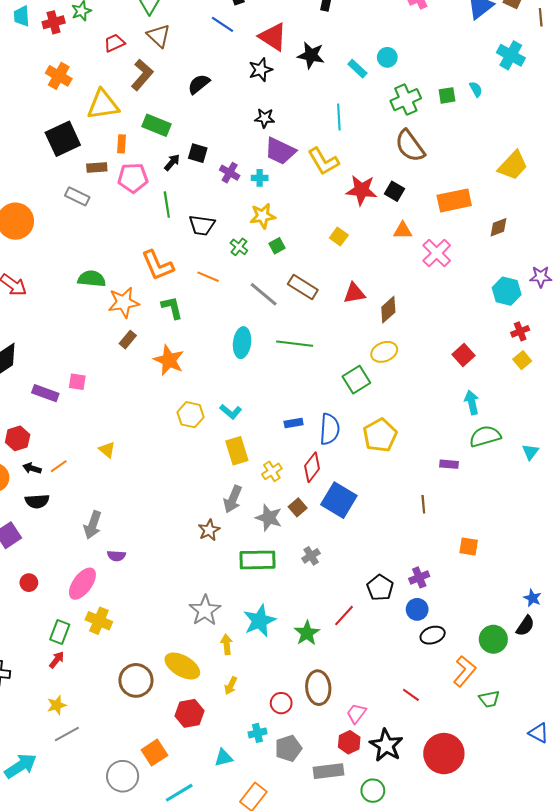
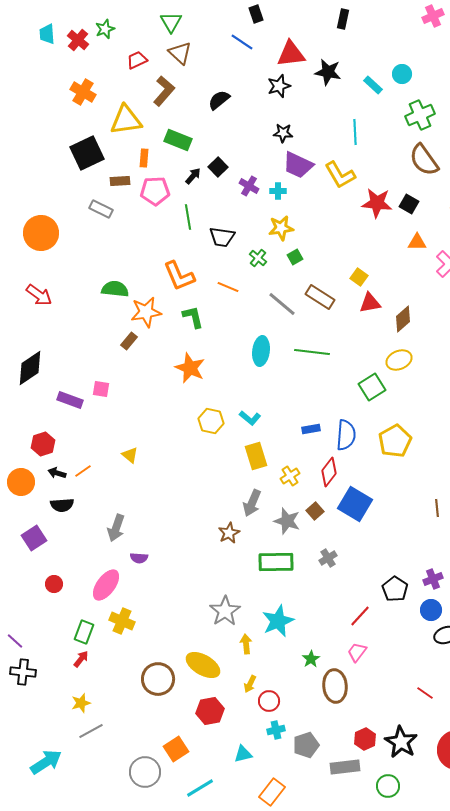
red cross: (54, 22) -> (78, 40), turned -35
red triangle: (273, 37) -> (291, 54), turned -40
black square: (198, 153) -> (218, 167), turned 30
yellow square: (339, 237) -> (359, 277), moved
brown rectangle: (128, 340) -> (129, 341), moved
green star: (307, 633) -> (311, 659), moved, size x0.7
red circle: (281, 703) -> (269, 701), moved
pink trapezoid: (356, 713) -> (357, 652), moved

